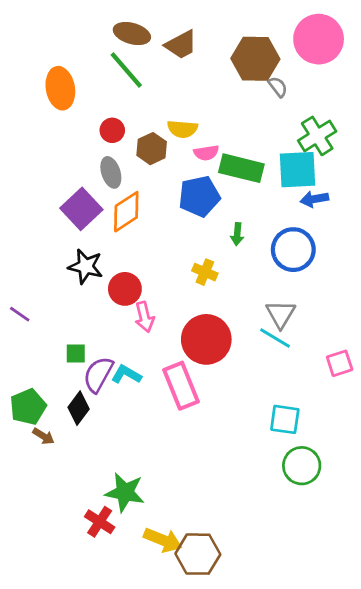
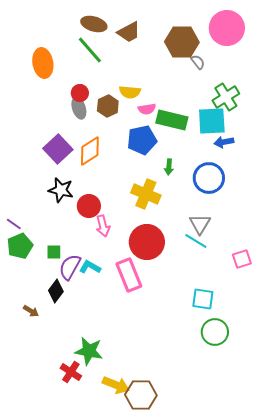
gray ellipse: (111, 172) -> (79, 108), moved
yellow cross: (205, 272) -> (146, 194), size x1.6
green pentagon: (28, 407) -> (20, 246), moved

